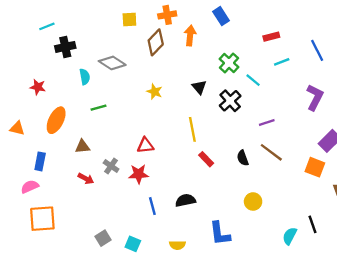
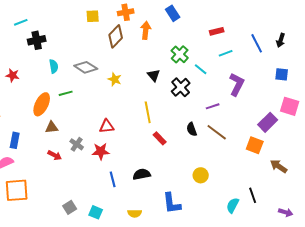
gray diamond: (112, 63) -> (86, 67), moved
purple L-shape: (315, 97) -> (237, 84), moved
orange ellipse: (56, 120) -> (42, 104), moved
black semicircle: (243, 158) -> (192, 129), moved

